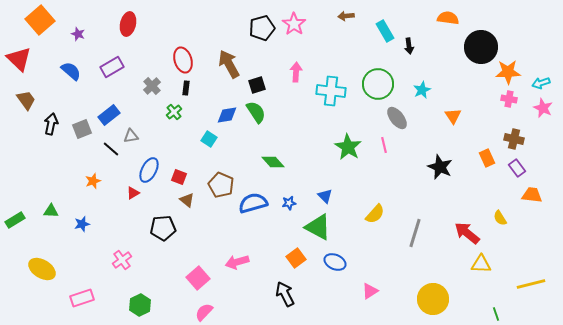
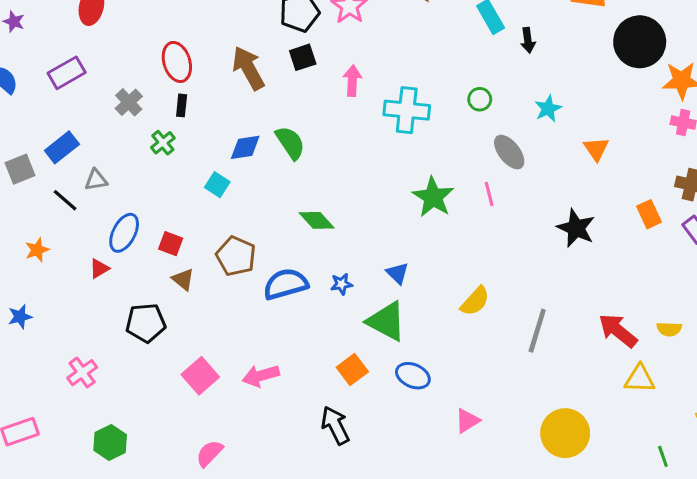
green circle: (378, 84) -> (480, 99), size x0.5
black square: (257, 85) -> (303, 57), moved
yellow semicircle: (500, 218) -> (669, 329), moved, turned -56
pink square: (198, 278) -> (200, 376), moved

